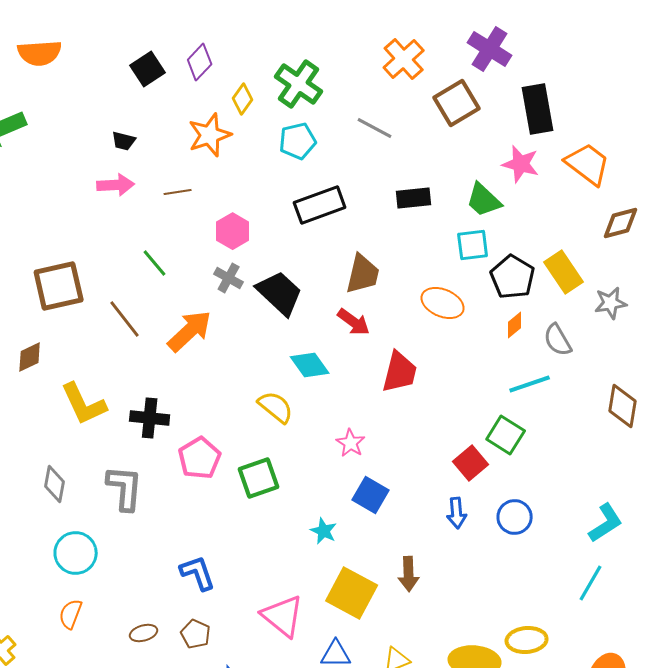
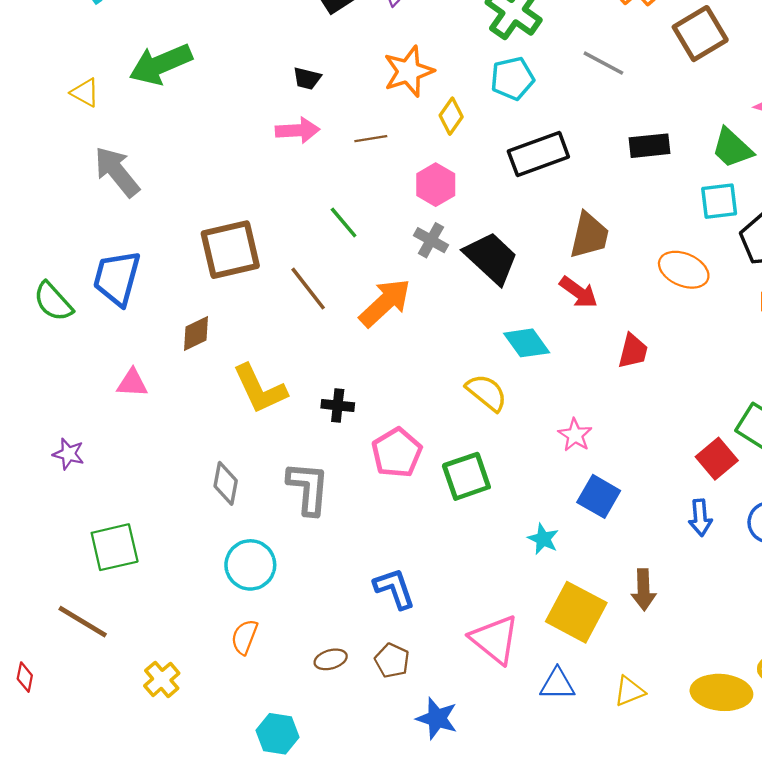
yellow diamond: (243, 99) -> (451, 116), moved
red trapezoid: (400, 372) -> (633, 351), size x0.7
black cross: (150, 418) -> (338, 405), size x0.7

